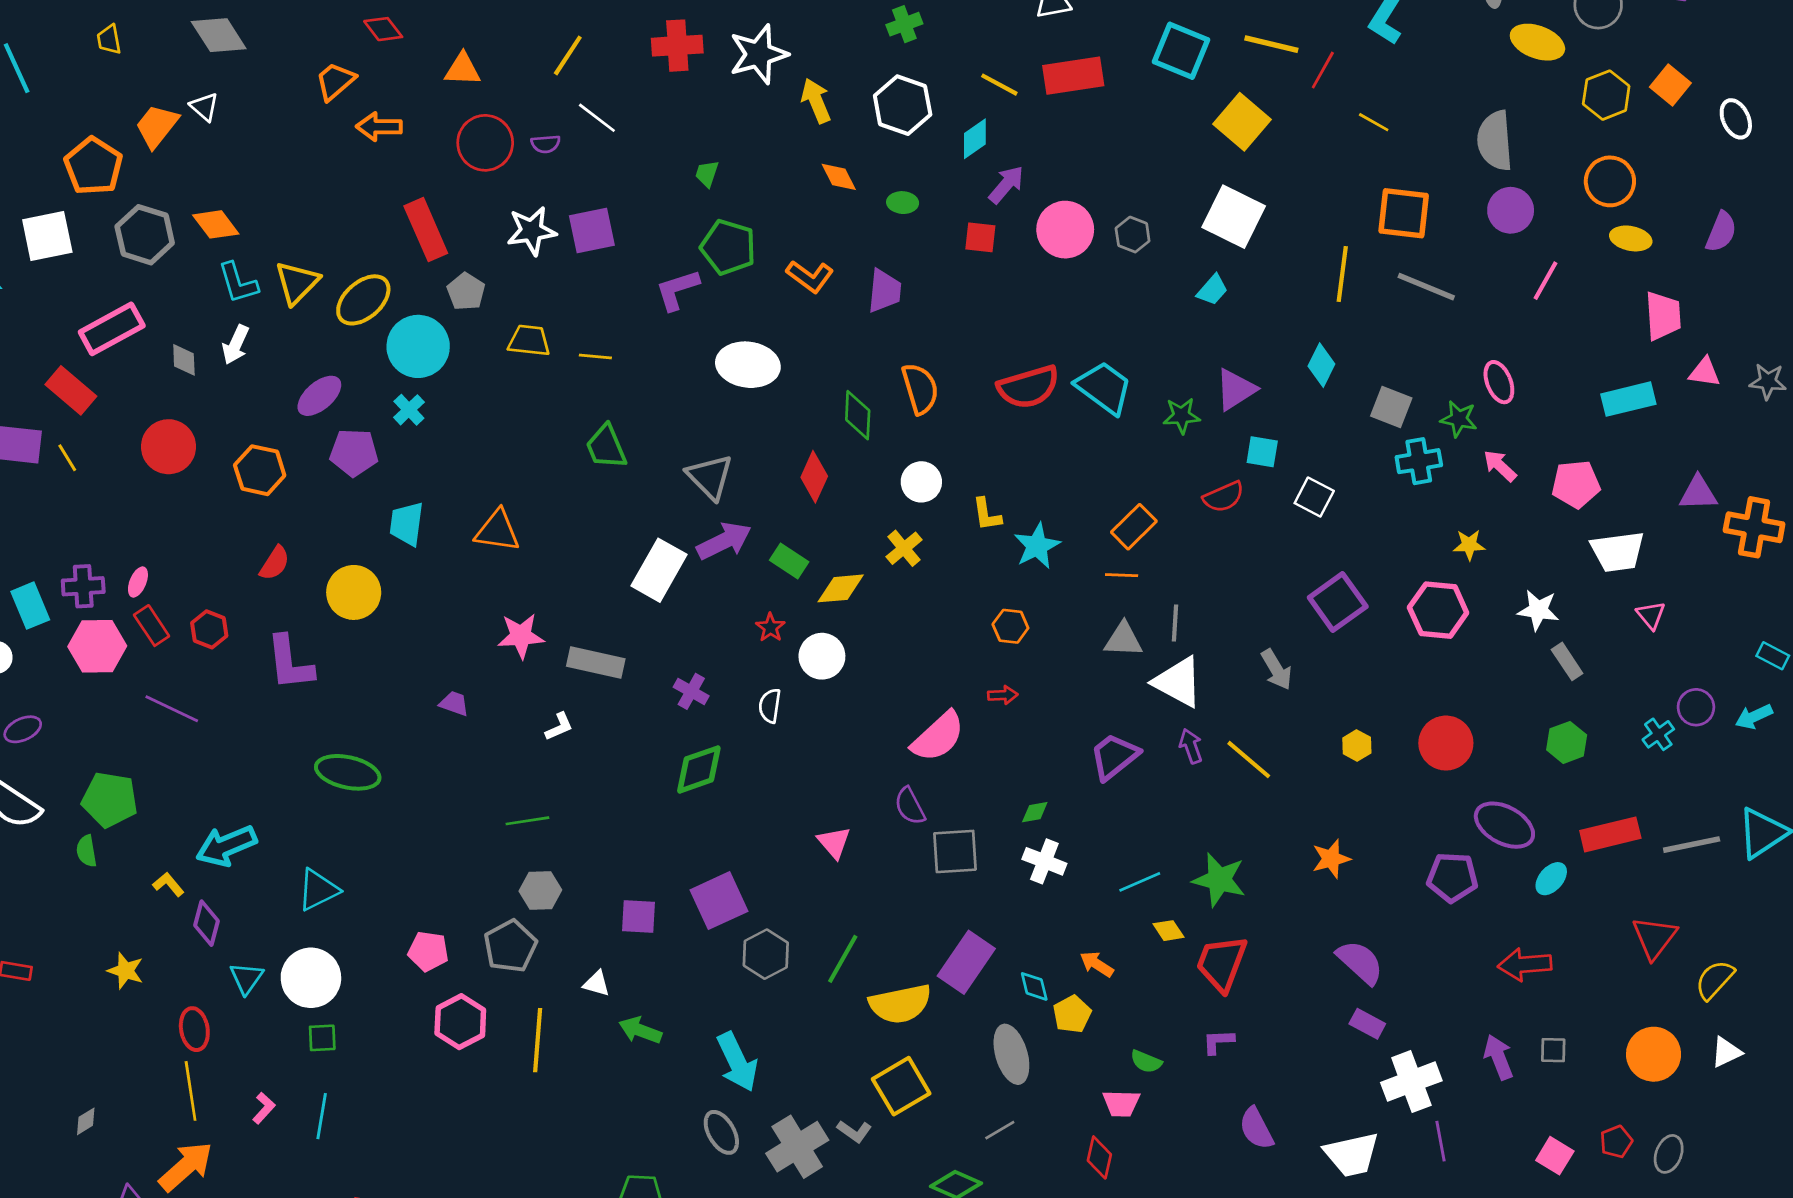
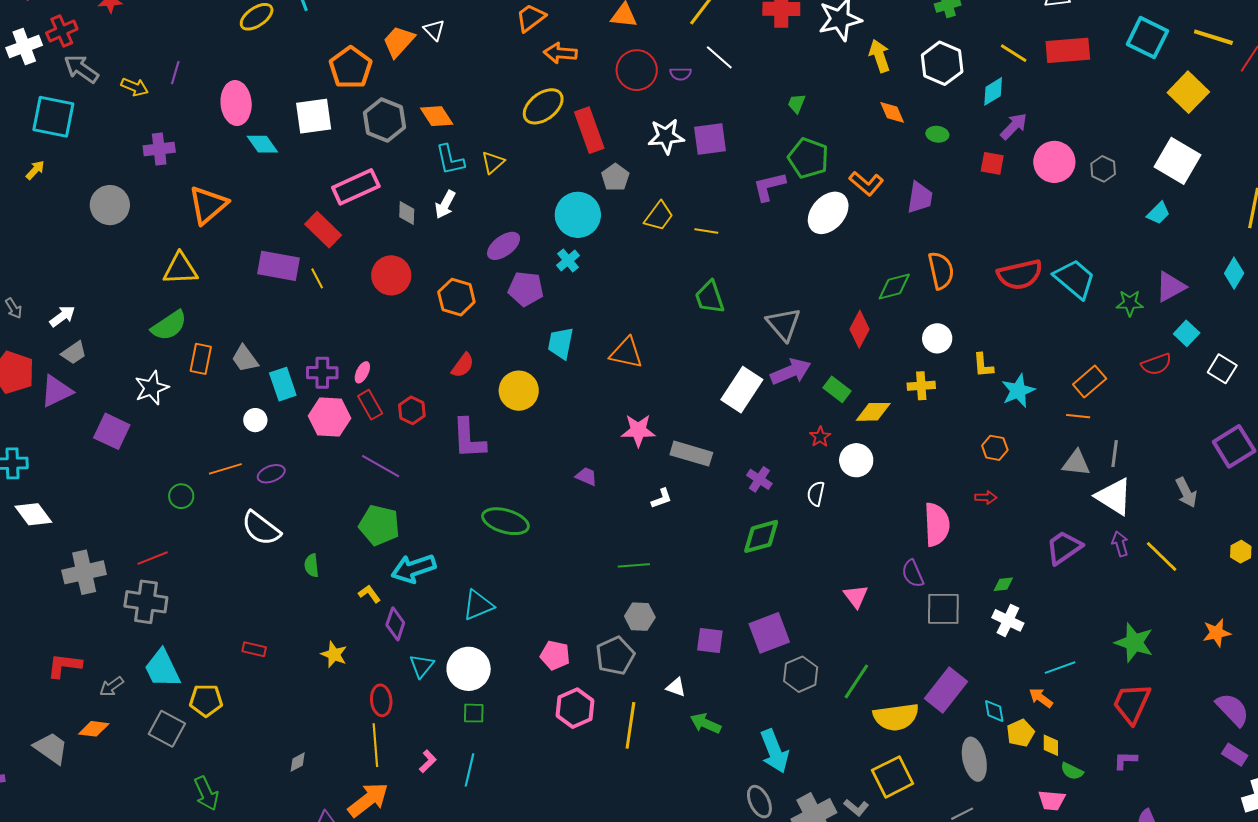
yellow triangle: (297, 283) -> (493, 162), size x0.7
yellow ellipse: (363, 300) -> (543, 106), moved
yellow trapezoid: (529, 341) -> (659, 216), turned 116
white ellipse: (748, 365) -> (828, 213), moved, turned -60
green diamond: (858, 415) -> (894, 287), turned 69
cyan square: (1262, 452) -> (1187, 333), turned 30
yellow cross: (904, 548) -> (921, 386), turned 32
pink semicircle: (938, 737) -> (937, 524), turned -54
green pentagon: (110, 800) -> (379, 525), moved
cyan line: (1140, 882) -> (1060, 668), moved
yellow diamond: (1168, 931) -> (1051, 745), moved, turned 30

